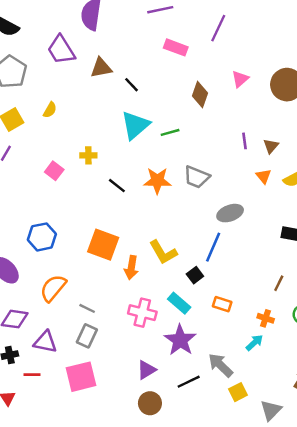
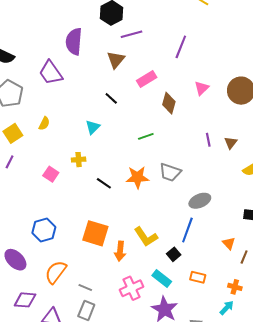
pink rectangle: (176, 47) -> (147, 79), moved, turned -48
brown triangle: (101, 68) -> (116, 60), moved, turned -36
cyan triangle: (135, 125) -> (93, 127), moved, size x0.6
orange triangle: (264, 176) -> (229, 243), moved
pink cross: (142, 313) -> (131, 288), turned -35

